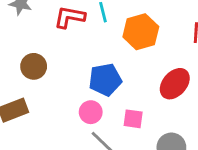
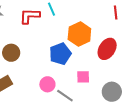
orange hexagon: (141, 32) -> (79, 34), moved
pink circle: (91, 112) -> (47, 84), moved

